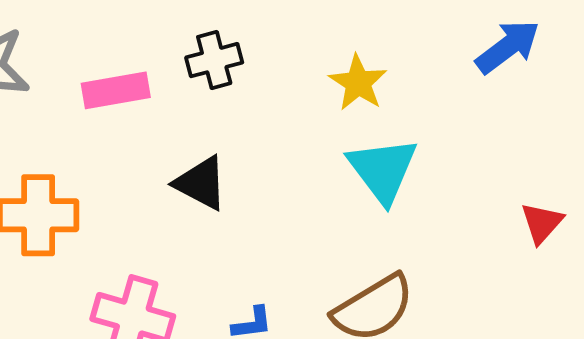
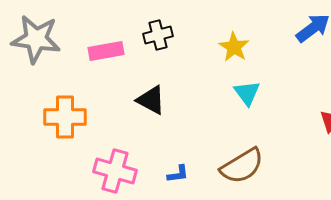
cyan triangle: (383, 170) -> (247, 93), size x0.7

